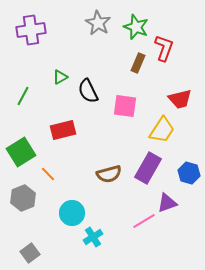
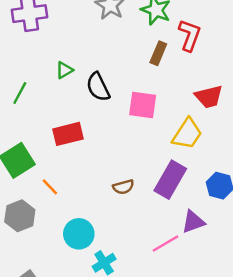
brown semicircle: (109, 174) -> (123, 187), size x0.7

